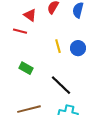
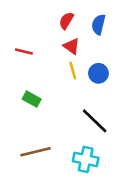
red triangle: (30, 15) -> (71, 46), moved
black line: (61, 85) -> (95, 121), moved

